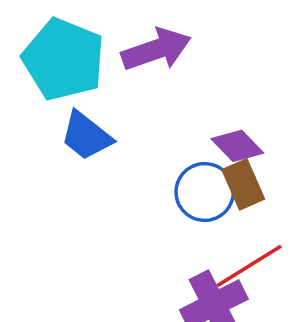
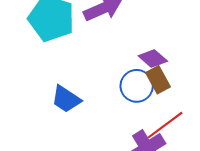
blue trapezoid: (86, 136) -> (66, 99), moved

